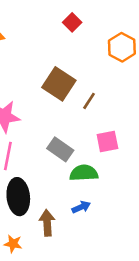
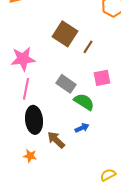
green semicircle: (84, 173) -> (84, 102), turned 35
brown arrow: (47, 223) -> (56, 140), turned -42

